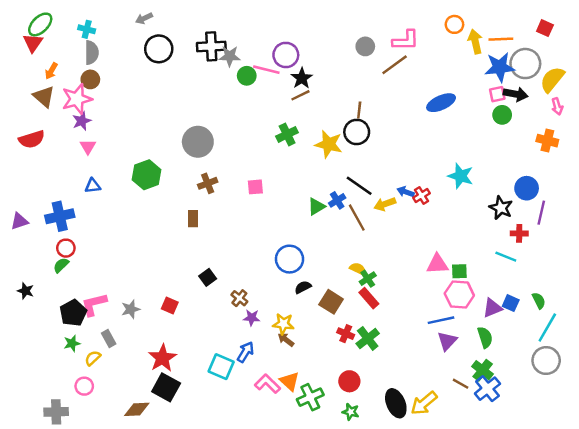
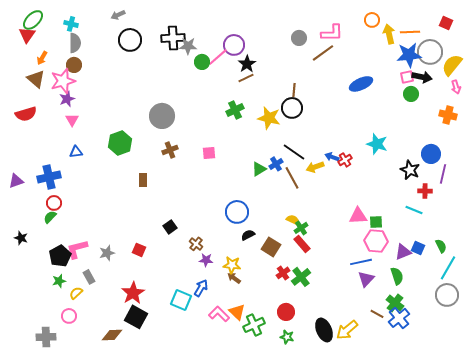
pink line: (266, 70) -> (218, 57), turned -55
brown rectangle: (193, 219) -> (143, 180), moved
red cross: (346, 334) -> (283, 273), turned 32

